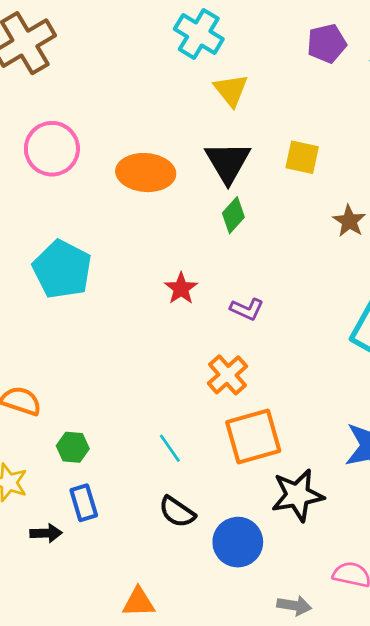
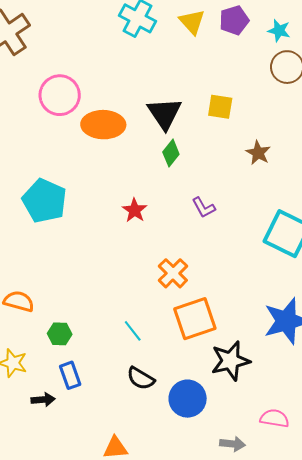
yellow triangle: (231, 90) -> (192, 22), moved
pink circle: (52, 149) -> (60, 95), moved
purple L-shape: (247, 309) -> (204, 208), moved, turned 40

